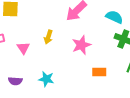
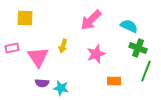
pink triangle: (23, 48) -> (38, 57), size x1.6
purple semicircle: (15, 81) -> (42, 83), moved

